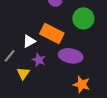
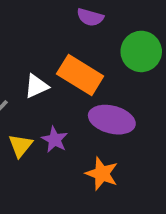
purple star: (39, 60) -> (55, 140), moved
orange star: (82, 85) -> (102, 174), moved

